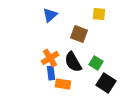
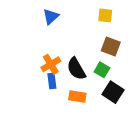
brown square: (79, 34) -> (111, 47), moved
orange rectangle: (63, 84) -> (77, 97), moved

